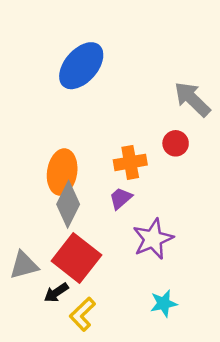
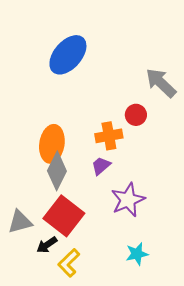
red circle: (176, 143) -> (136, 115), moved

